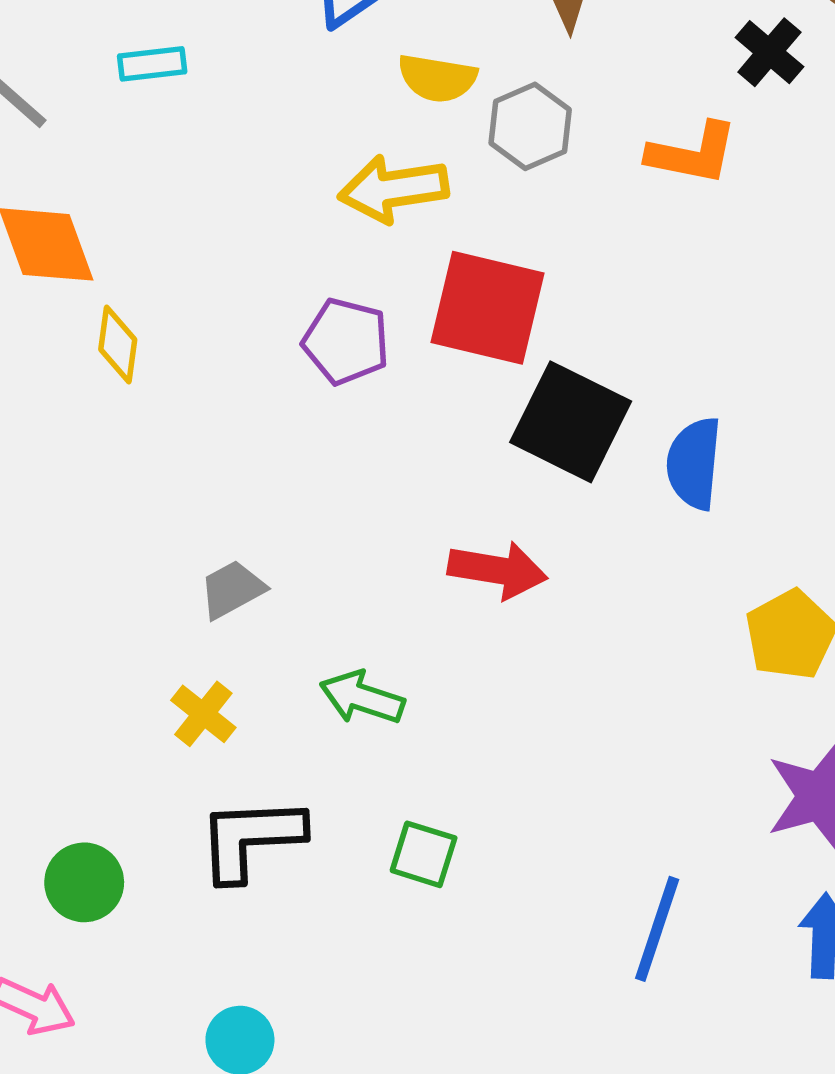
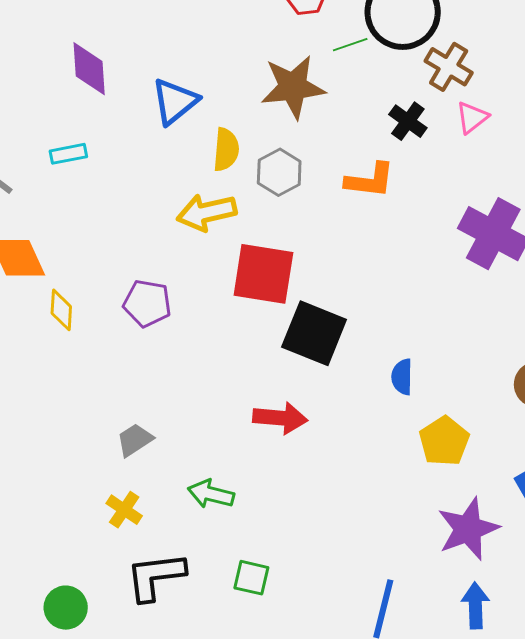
yellow semicircle: (437, 78) -> (226, 150), turned -90
purple pentagon: (346, 341) -> (147, 303), moved
blue semicircle: (694, 463) -> (402, 377), moved, size x0.7

